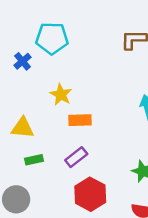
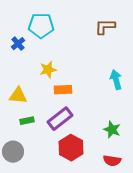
yellow star: (61, 95) -> (48, 70), turned 30
purple rectangle: (76, 157) -> (60, 119), size x1.4

